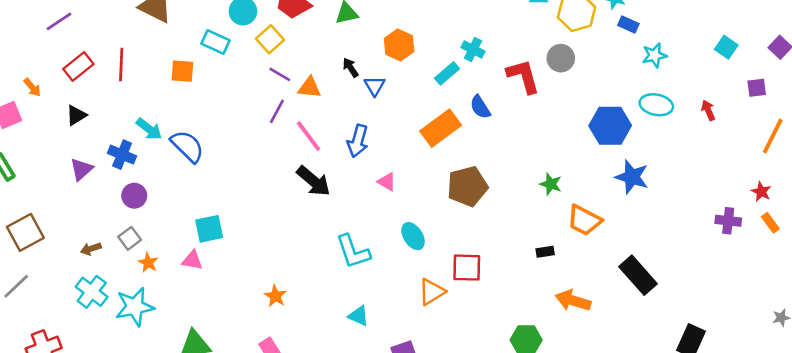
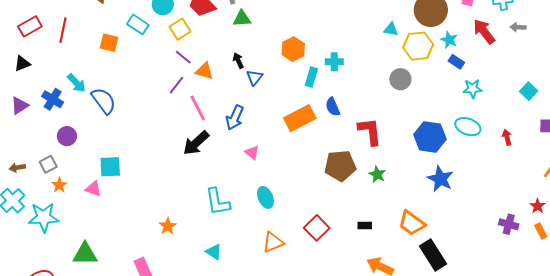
orange hexagon: (399, 45) -> (293, 49), moved
cyan cross: (473, 49) -> (334, 62), turned -36
cyan rectangle: (447, 73) -> (311, 77), turned -42
red L-shape: (523, 76) -> (370, 131), moved
black arrow: (314, 181) -> (196, 143), turned 88
brown pentagon: (467, 186) -> (340, 166), moved
purple circle: (134, 196) -> (67, 136), moved
orange trapezoid: (584, 220) -> (412, 223), moved
red square: (467, 268) -> (317, 228), moved, turned 35
orange star: (275, 296) -> (168, 226), moved

